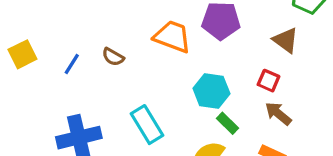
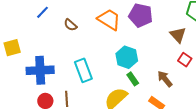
yellow square: (22, 54) -> (12, 48), moved
blue line: (72, 64) -> (43, 12), moved
red square: (269, 81) -> (185, 60), moved

